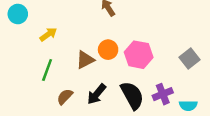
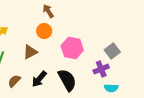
orange circle: (108, 50) -> (44, 31), moved
purple cross: (163, 94) -> (101, 69), moved

